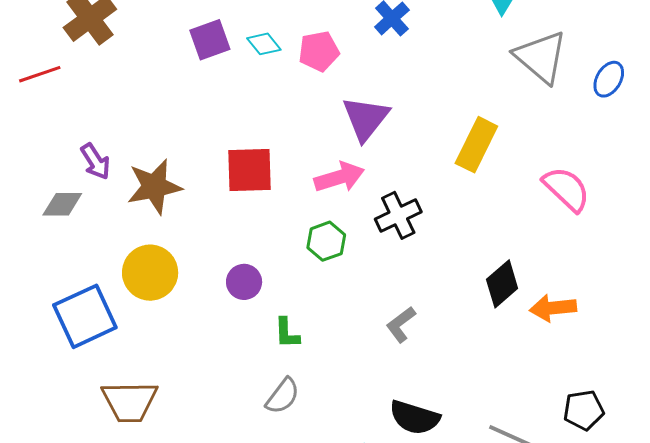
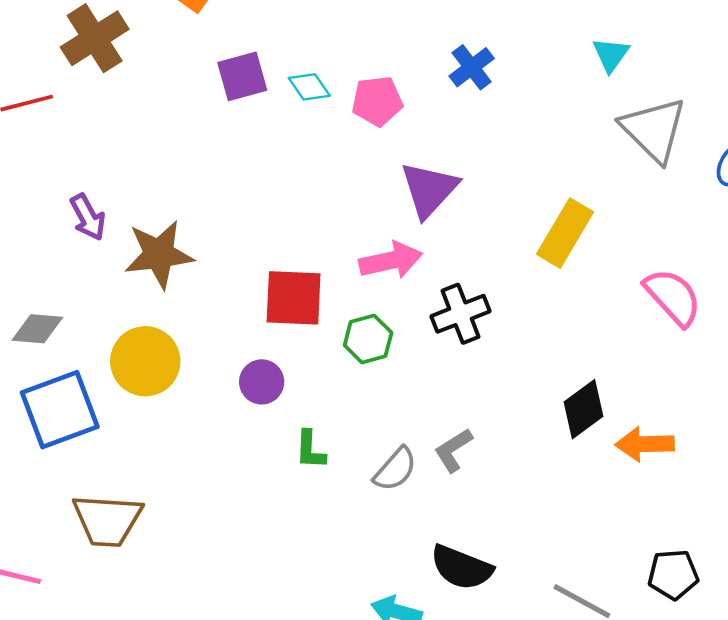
red square: (249, 170) -> (294, 298), moved
gray diamond: (62, 204) -> (37, 329), moved
gray semicircle: (283, 396) -> (395, 469), moved

